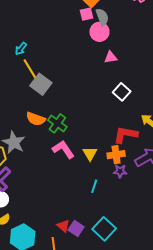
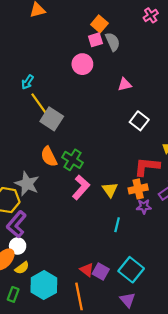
pink circle: (99, 32) -> (82, 64), moved
orange semicircle: (36, 119) -> (49, 157), turned 48
pink L-shape: (63, 149) -> (81, 187), turned 80

